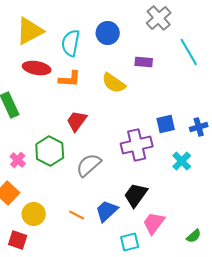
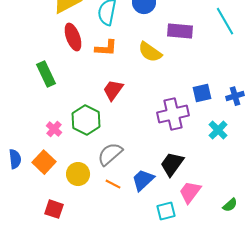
purple rectangle: (144, 62) -> (180, 31), size x1.4
red ellipse: (37, 68) -> (73, 37), turned 60
gray semicircle: (89, 165) -> (110, 154), moved
yellow circle: (34, 214) -> (78, 174), moved

